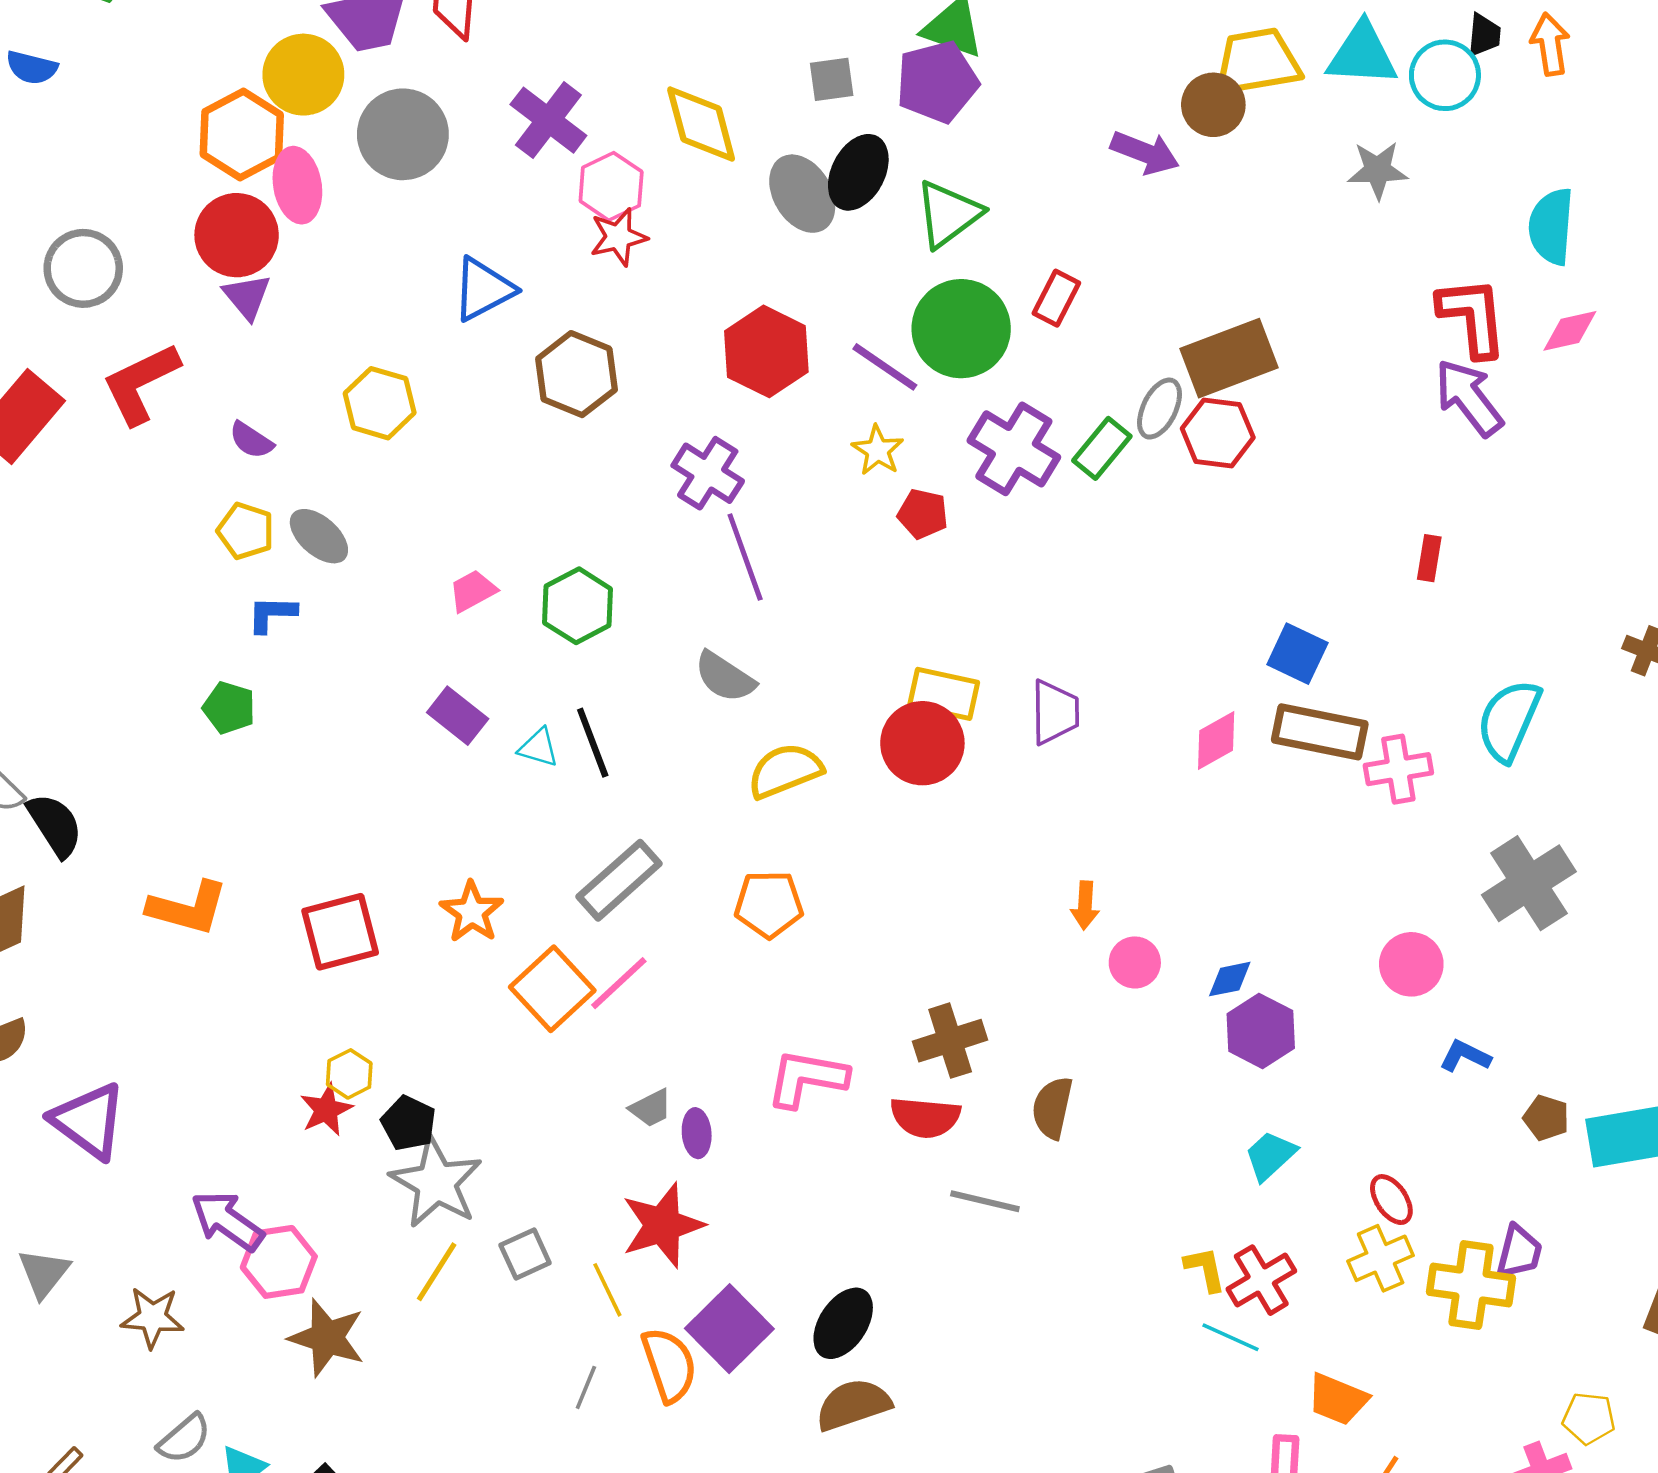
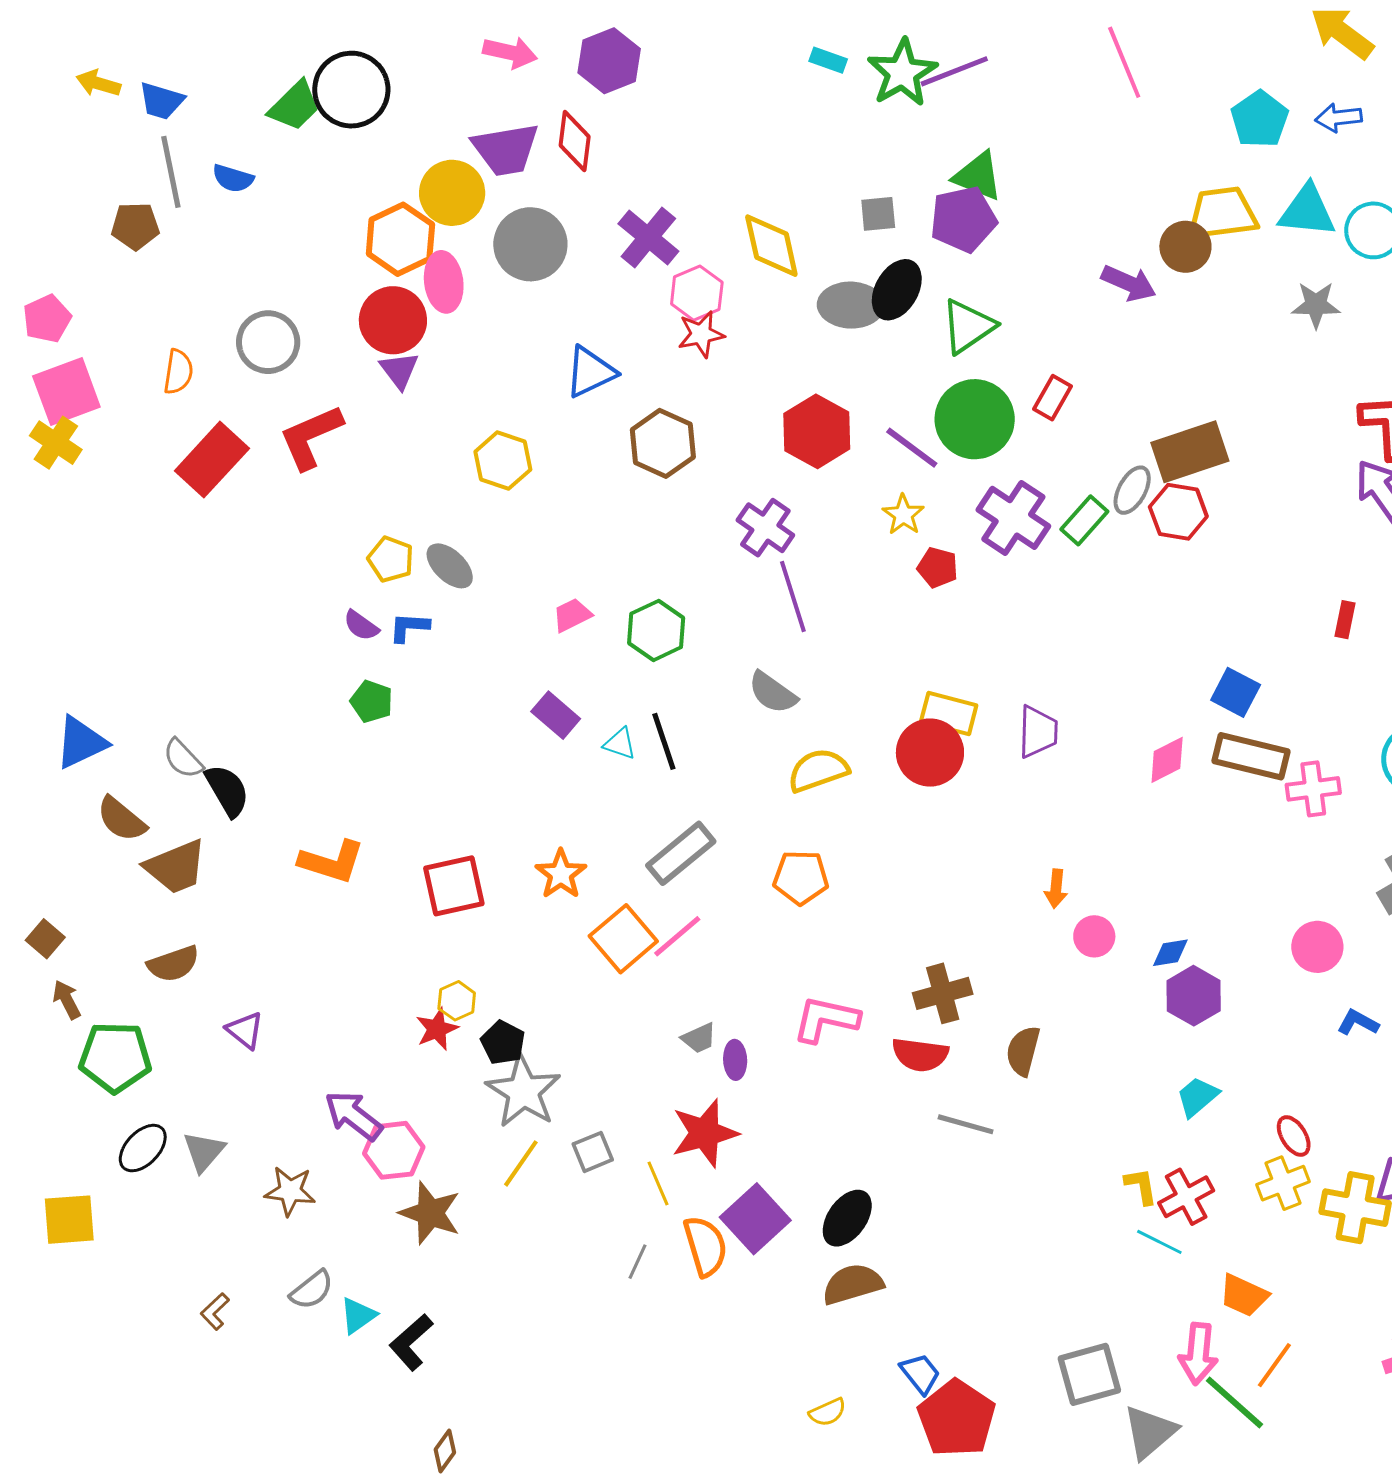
gray ellipse: (802, 194) -> (851, 305), turned -60
purple semicircle: (251, 440) -> (361, 625), moved
purple triangle: (89, 1121) -> (245, 1030), size x0.6

